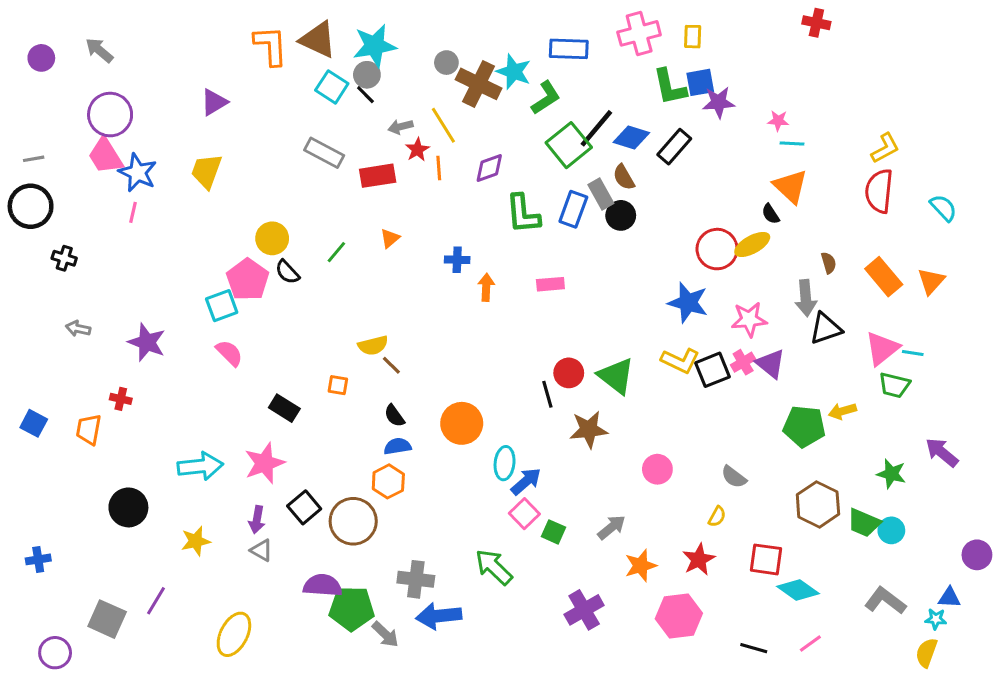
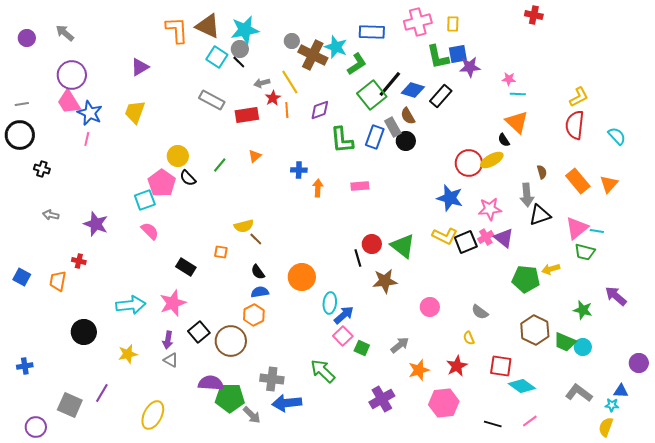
yellow semicircle: (717, 517) -> (469, 338), turned 128

